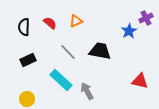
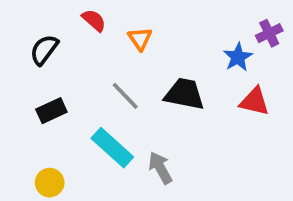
orange triangle: (76, 21) -> (140, 39), turned -40
red semicircle: (50, 23) -> (94, 20), moved
black semicircle: (24, 27) -> (44, 50), turned 36
red triangle: (140, 81) -> (254, 101), moved

